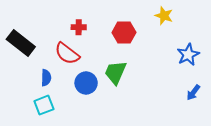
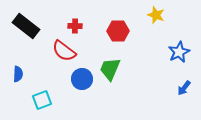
black rectangle: (21, 43) -> (26, 26), moved
blue semicircle: (46, 78) -> (18, 74), moved

